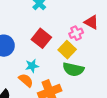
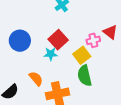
cyan star: (32, 66) -> (51, 54), moved
green semicircle: (73, 69) -> (85, 76), turned 55

